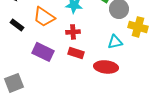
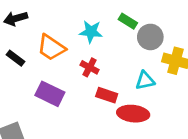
red cross: (73, 32) -> (90, 67), turned 32
red rectangle: (76, 53) -> (107, 95), moved

